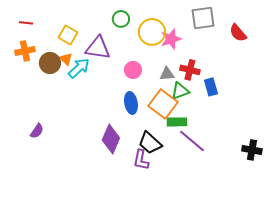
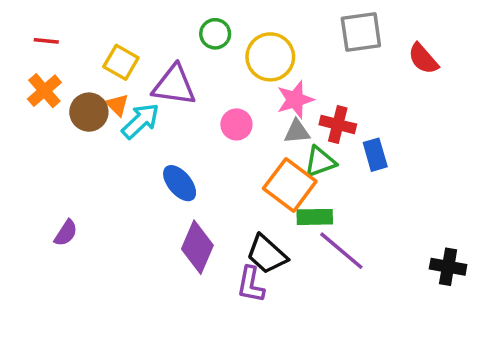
pink star: (171, 39) -> (295, 100), moved
orange cross: (25, 51) -> (44, 91), turned -30
blue ellipse: (131, 103) -> (180, 183), moved, turned -30

